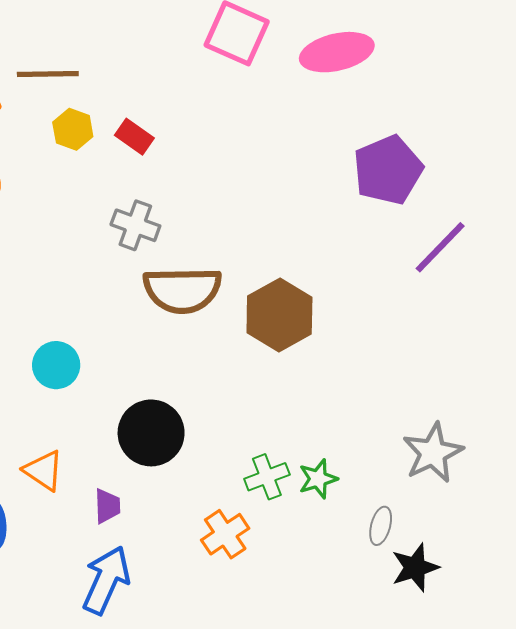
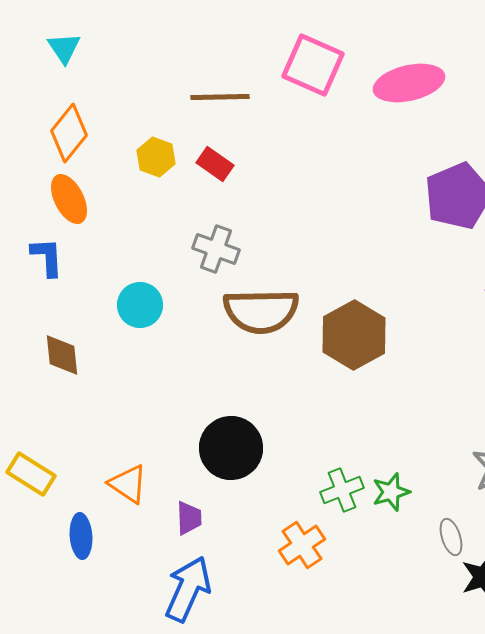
brown line: (48, 74) -> (220, 97), moved
cyan circle: (56, 365) -> (140, 305), moved
gray ellipse: (381, 526) -> (451, 537), turned -33

